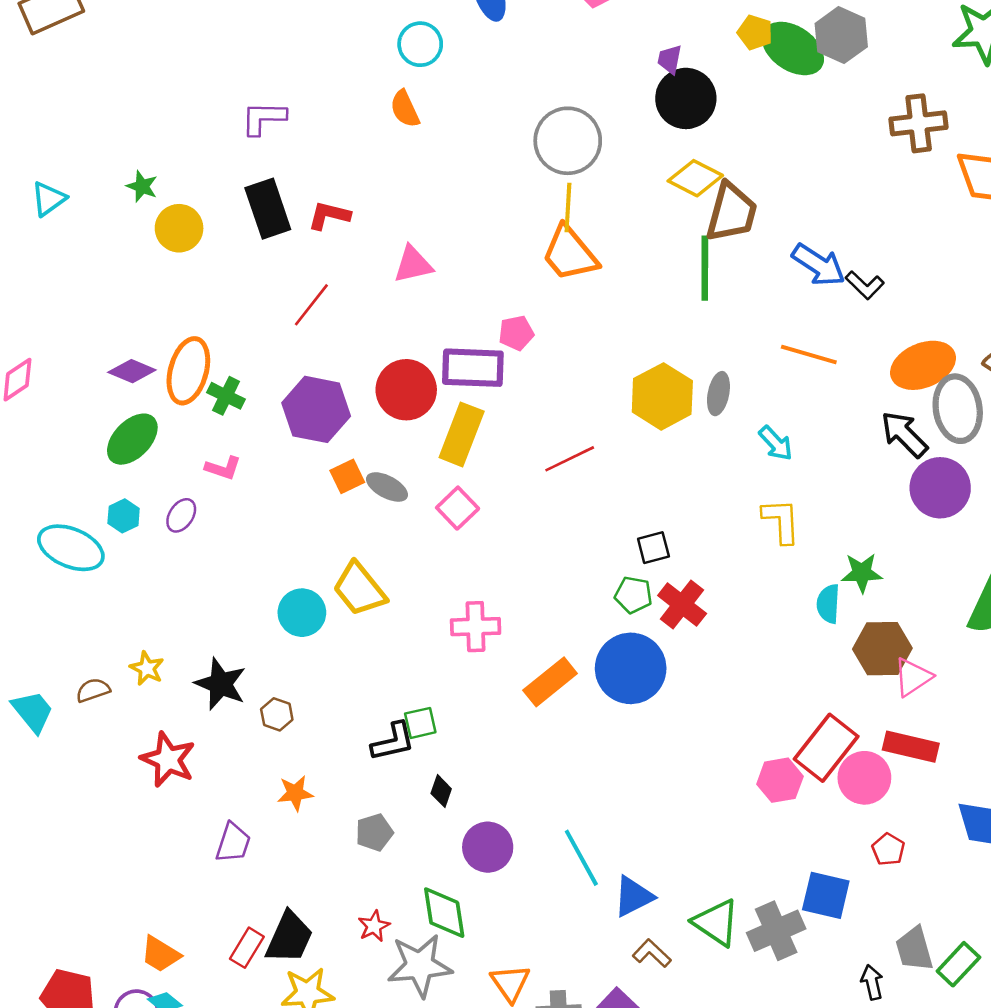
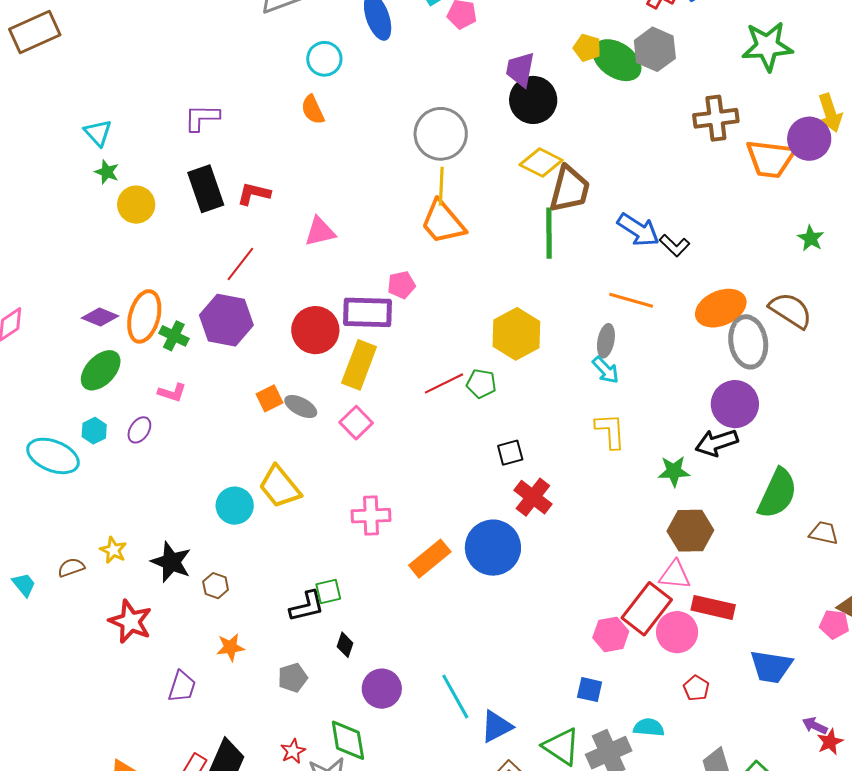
purple trapezoid: (670, 59) -> (520, 69), size x1.5
cyan triangle: (49, 199) -> (98, 133), moved, turned -36
gray ellipse: (718, 394) -> (606, 341), moved
purple hexagon: (316, 409) -> (226, 320), moved
black arrow: (904, 434) -> (717, 443), moved, turned -63
green pentagon: (633, 595) -> (481, 384), moved
cyan semicircle: (828, 604) -> (649, 727), moved, turned 92
pink triangle: (913, 677) -> (675, 575), moved, turned 40
cyan trapezoid: (33, 711) -> (24, 585), size x0.7
blue square: (826, 895) -> (590, 690), moved, size x0.7

